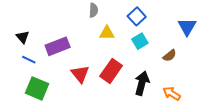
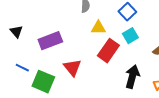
blue line: (29, 60) -> (22, 68), moved
red rectangle: (111, 71) -> (108, 51), moved
green square: (37, 88) -> (43, 82), moved

